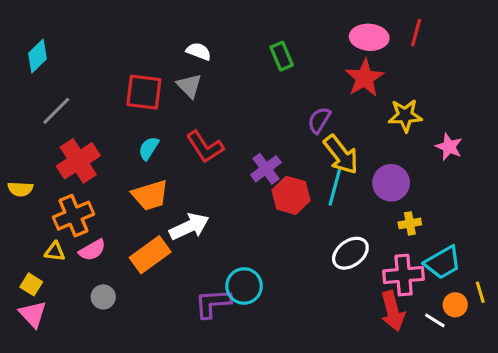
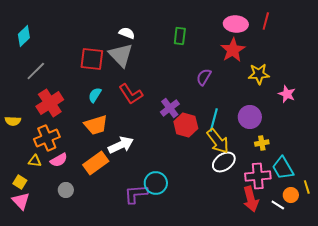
green rectangle: (282, 56) -> (180, 36), turned 30
gray triangle: (189, 86) -> (121, 55), size x1.5
yellow arrow: (341, 155) -> (218, 141), moved
cyan trapezoid: (443, 263) -> (283, 168), turned 90

